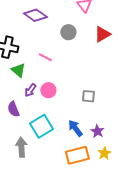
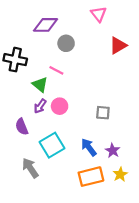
purple diamond: (35, 15) -> (45, 25), turned -35
gray circle: (68, 32) -> (66, 43), moved
green triangle: (18, 70) -> (40, 84), moved
gray arrow: (21, 147) -> (30, 168), turned -30

